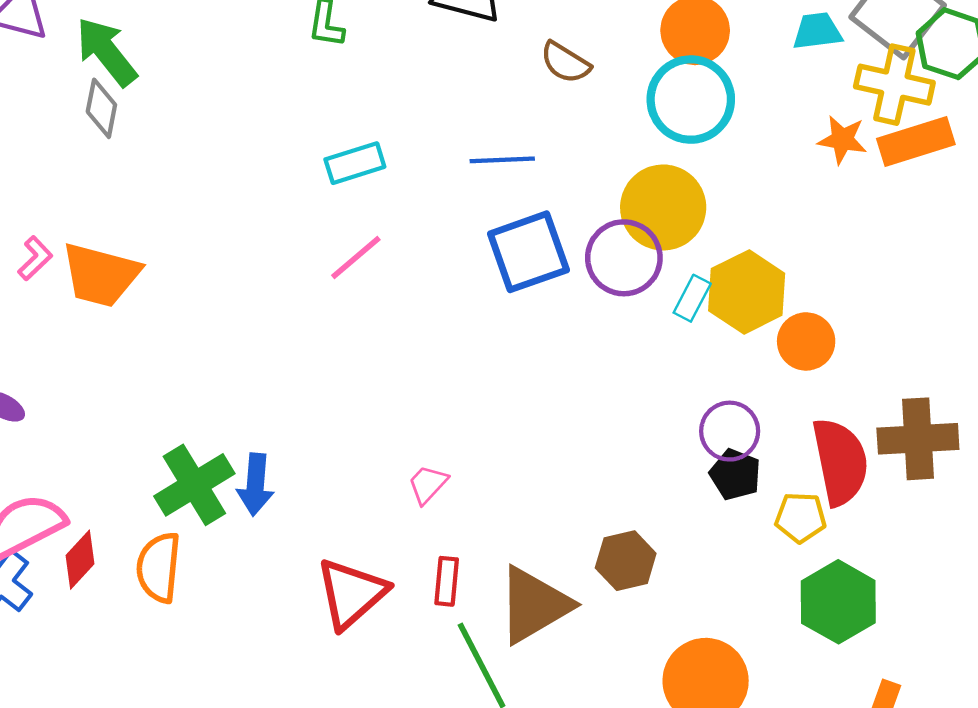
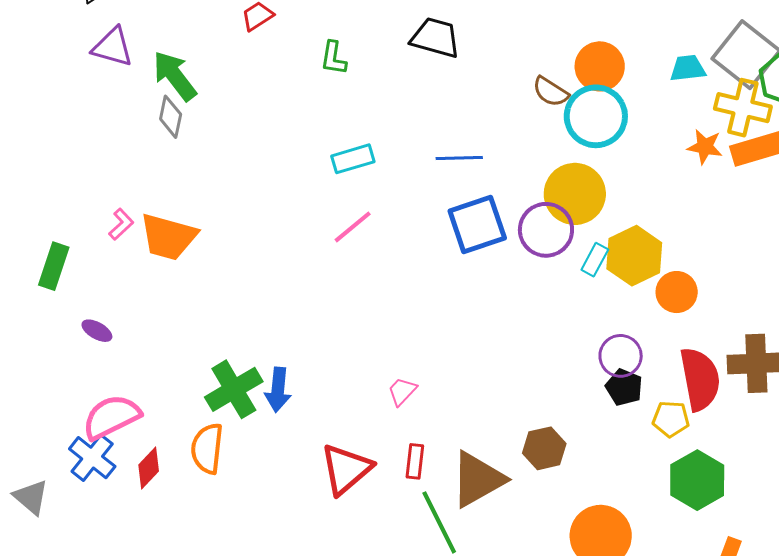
brown semicircle: (565, 62) -> (551, 92), moved
red diamond: (80, 560) -> (149, 468), moved

